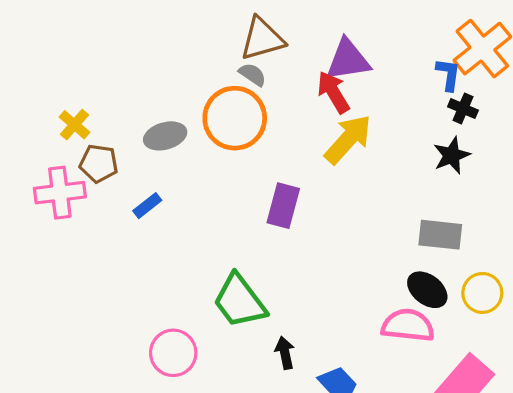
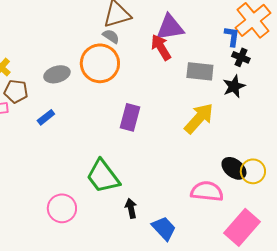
yellow arrow: (348, 139) -> (199, 118), moved
gray rectangle: (440, 235) -> (200, 71), moved
black ellipse: (427, 290) -> (234, 168), moved

